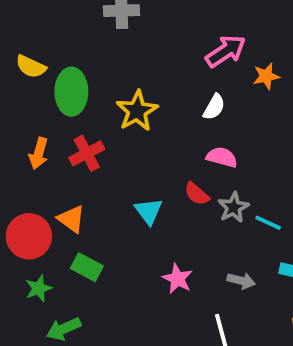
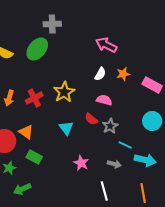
pink arrow: (226, 51) -> (106, 45), turned -120
orange star: (266, 76) -> (123, 74), moved
green ellipse: (71, 92) -> (37, 49), moved, turned 40
yellow star: (137, 111) -> (64, 92), moved
cyan line: (268, 223) -> (125, 145), moved

